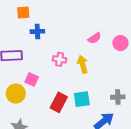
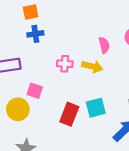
orange square: (23, 13) -> (31, 12), moved
pink semicircle: (94, 38) -> (104, 45), moved, turned -64
yellow arrow: (83, 64) -> (92, 67), turned 126

